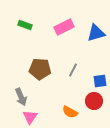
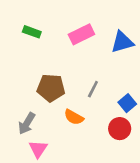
blue square: (100, 81) -> (127, 103), turned -32
gray arrow: (21, 97) -> (27, 123), turned 54
orange semicircle: (70, 112) -> (74, 117), moved

